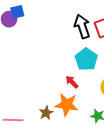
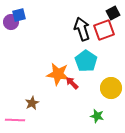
orange star: (67, 105) -> (58, 74), moved
brown star: (46, 113) -> (32, 103), moved

